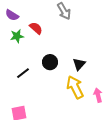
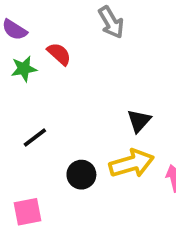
black circle: (50, 62) -> (81, 175), moved
yellow arrow: (75, 87) -> (132, 163), turned 100

